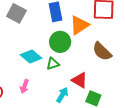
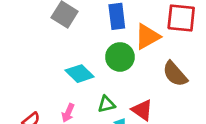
green triangle: (53, 64) -> (106, 104), moved

